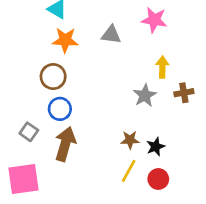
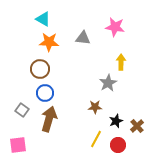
brown cross: (184, 93) -> (137, 126), moved, turned -32
brown star: (130, 140) -> (95, 107), moved
pink square: (23, 179) -> (18, 145), size x0.7

